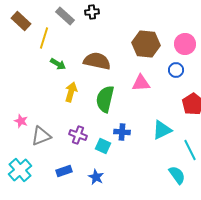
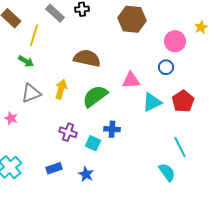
brown hexagon: (146, 44) -> (132, 19), moved
green arrow: (58, 64) -> (26, 61), moved
green semicircle: (105, 99) -> (95, 96), turned 40
cyan triangle: (162, 130) -> (152, 102), moved
gray triangle: (41, 136) -> (31, 93), moved

